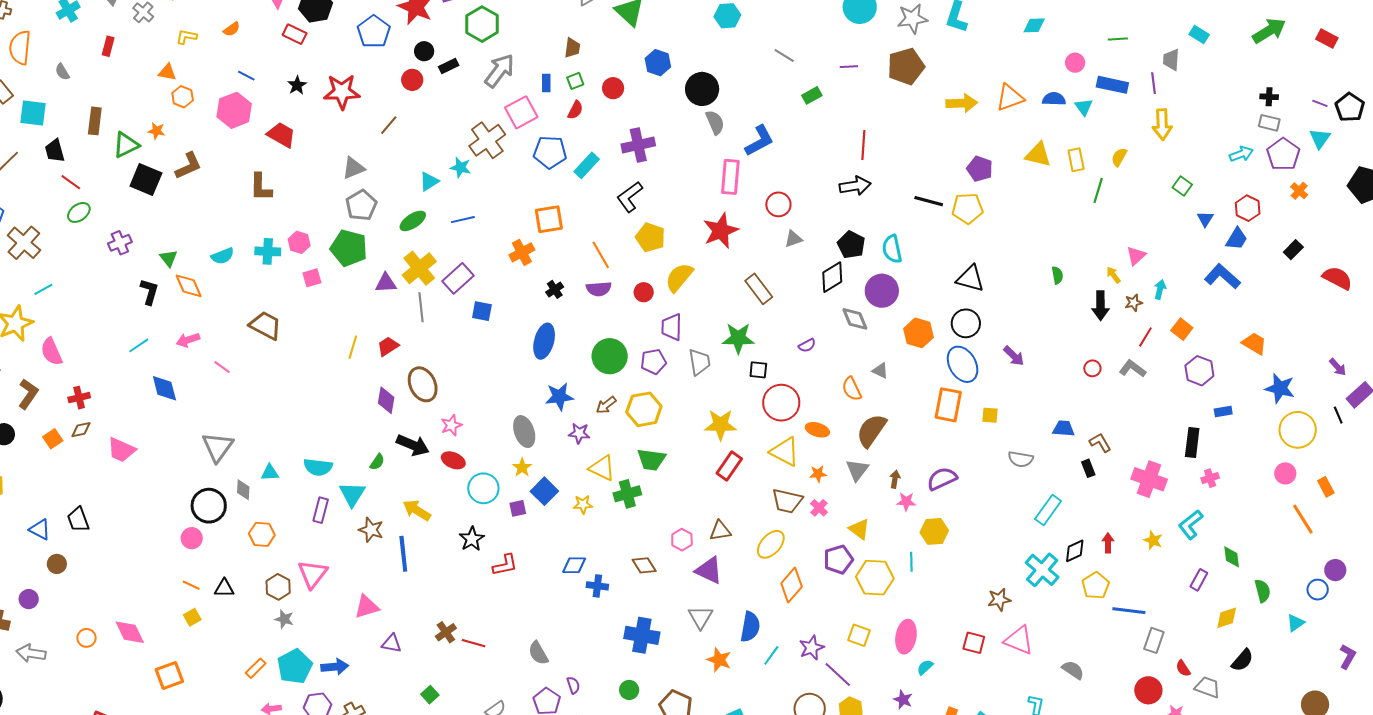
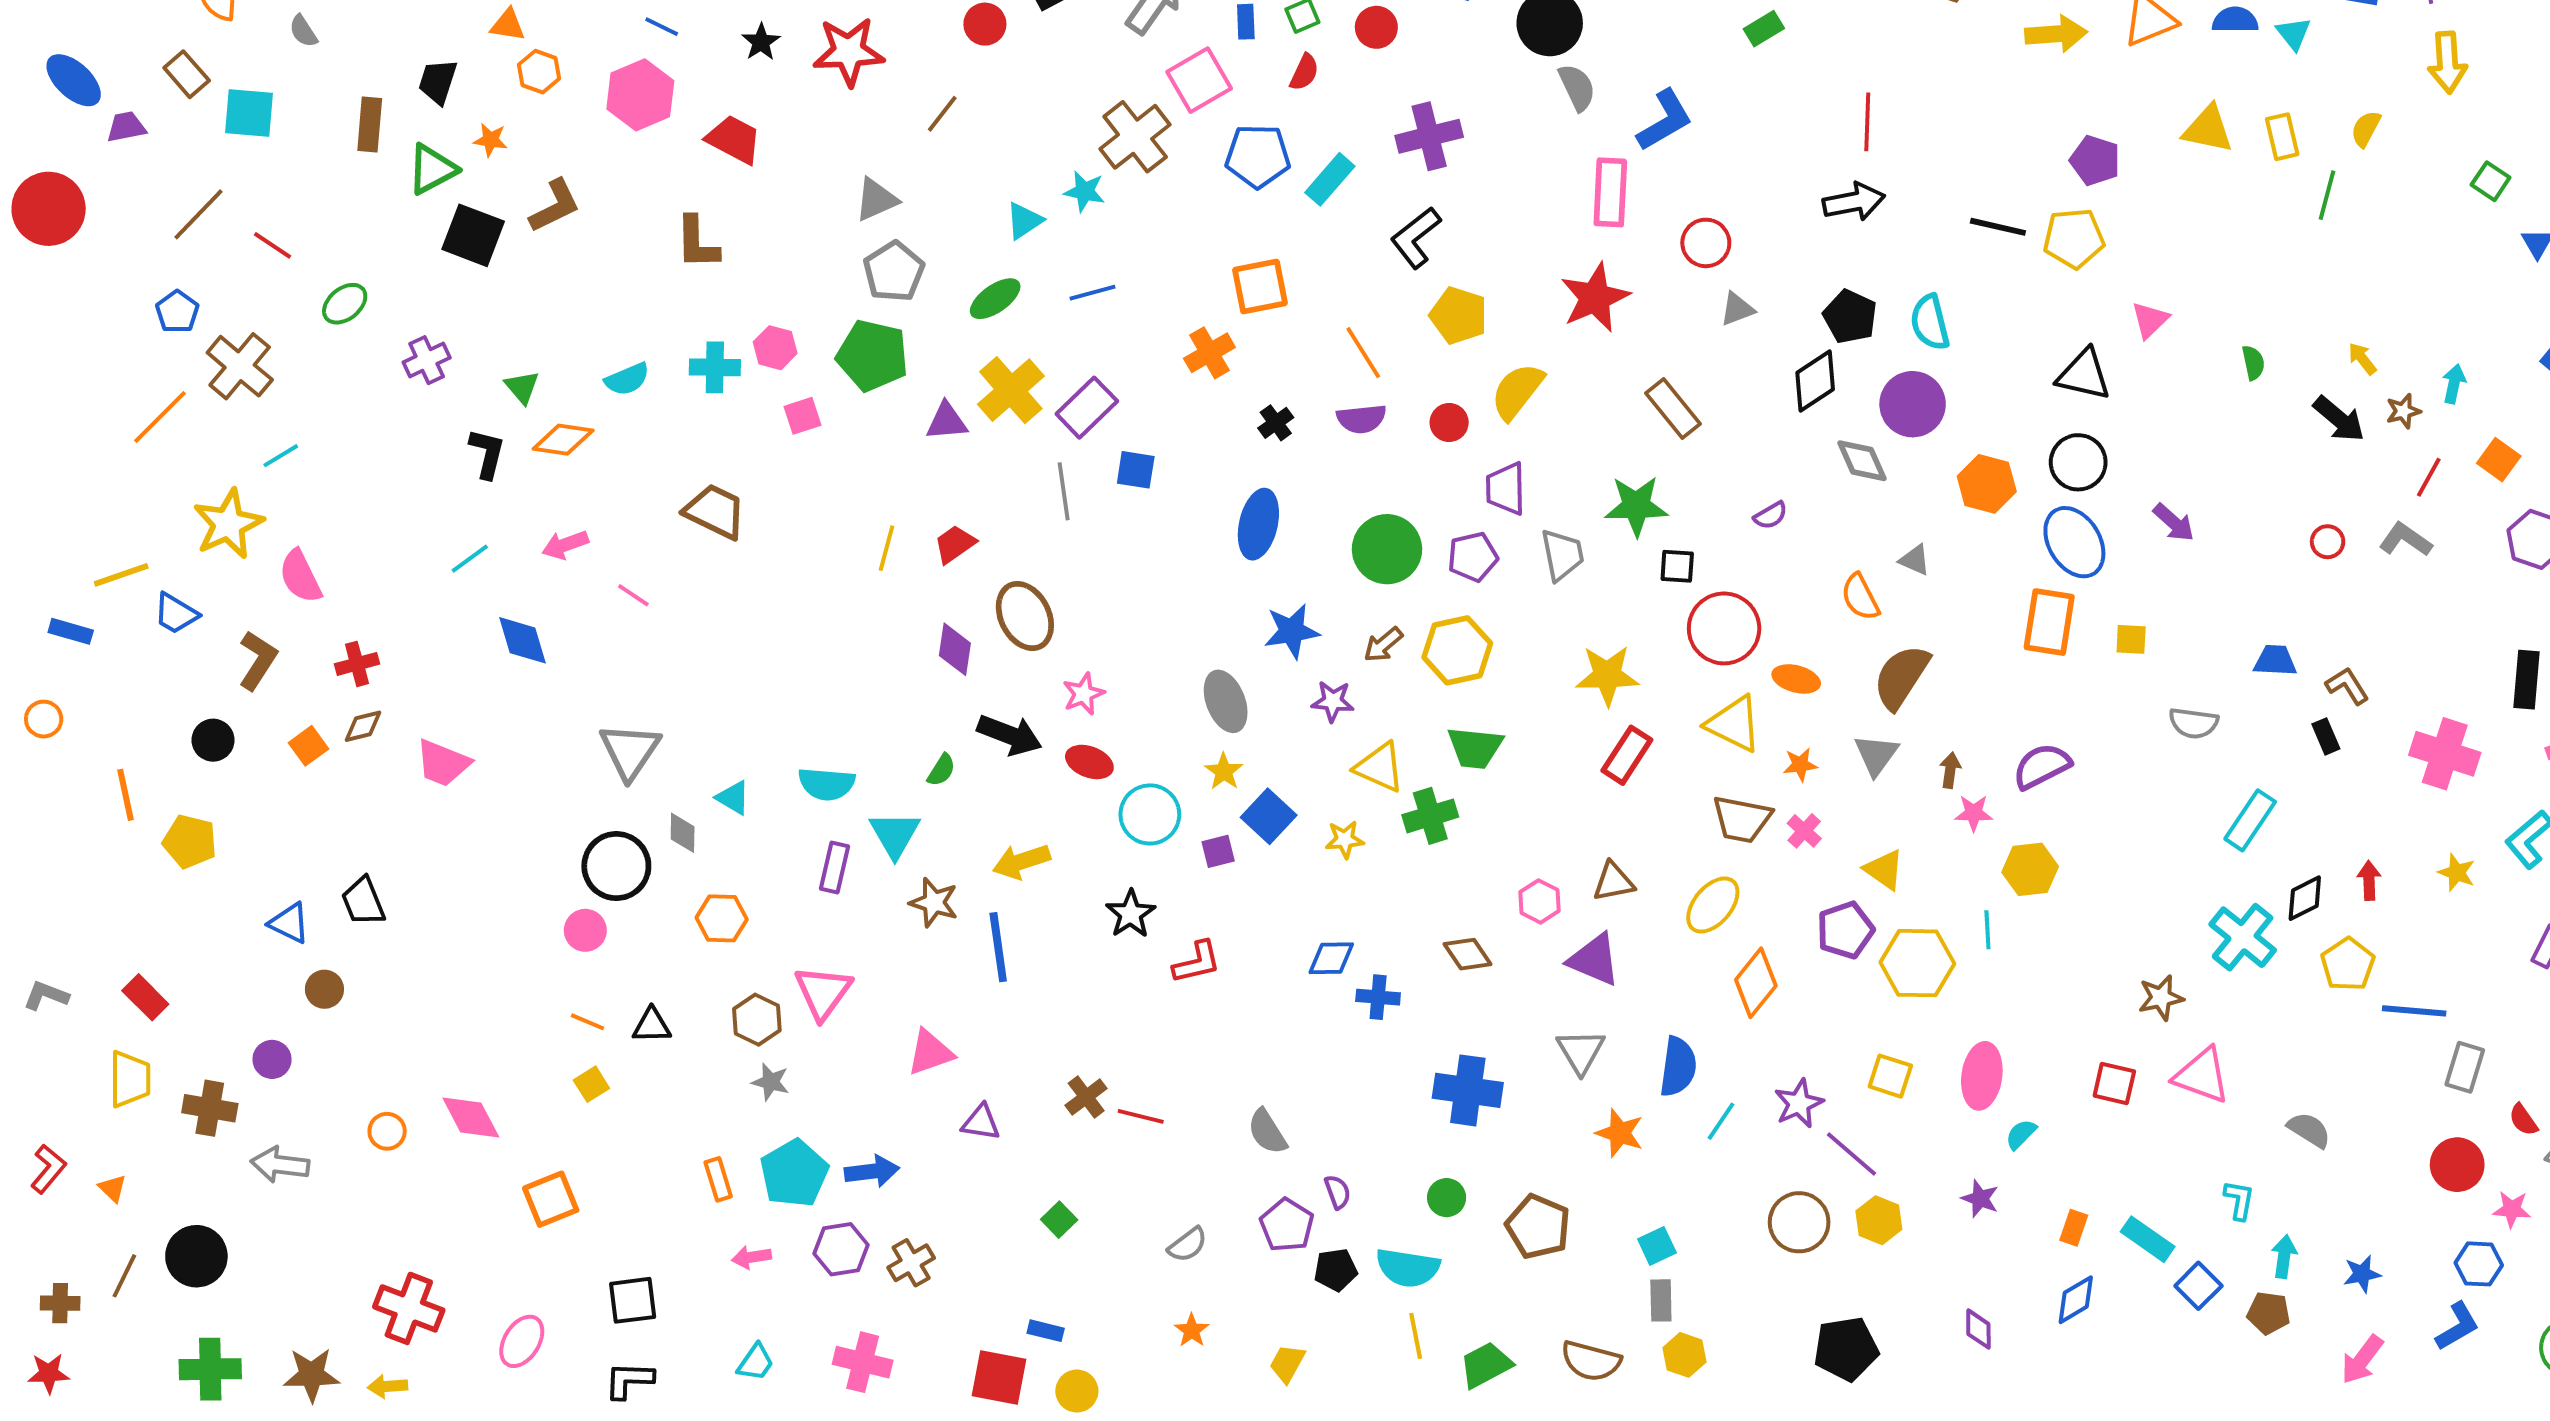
black trapezoid: (55, 151) -> (438, 82), moved, turned 35
red line: (71, 182) -> (273, 245), moved
pink triangle: (1136, 256) -> (2150, 320), moved
orange diamond: (189, 286) -> (563, 440), turned -56
black arrow: (1100, 306) -> (2339, 419), turned -48
gray line: (421, 307) -> (1064, 491), moved
cyan triangle: (270, 473) -> (733, 798), turned 36
yellow arrow: (417, 510) -> (1021, 861), turned -48
orange rectangle: (256, 668) -> (718, 1179), turned -60

